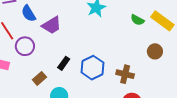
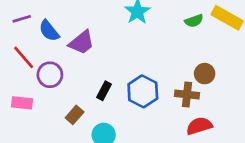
green semicircle: (137, 20) -> (194, 21), turned -40
brown circle: (155, 51) -> (205, 74), moved

